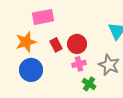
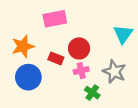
pink rectangle: (43, 17) -> (55, 19), moved
red rectangle: (56, 45) -> (56, 58), moved, turned -40

